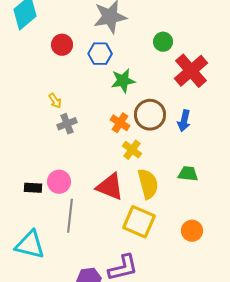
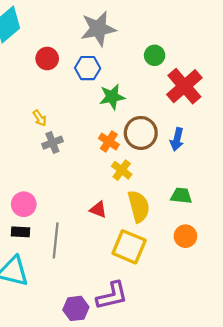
pink circle: (59, 182) -> (24, 204), moved
red triangle: (110, 187) -> (98, 210), size x0.6
black rectangle: (33, 188) -> (21, 232), moved
orange circle: (192, 231) -> (185, 236), moved

